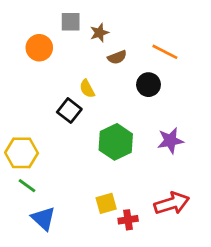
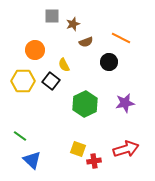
orange circle: (39, 48) -> (35, 50), moved
yellow hexagon: (22, 153) -> (23, 81), moved
yellow square: (106, 203) -> (78, 149), turned 35

